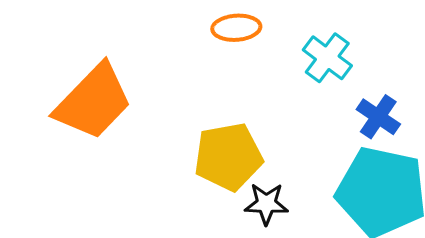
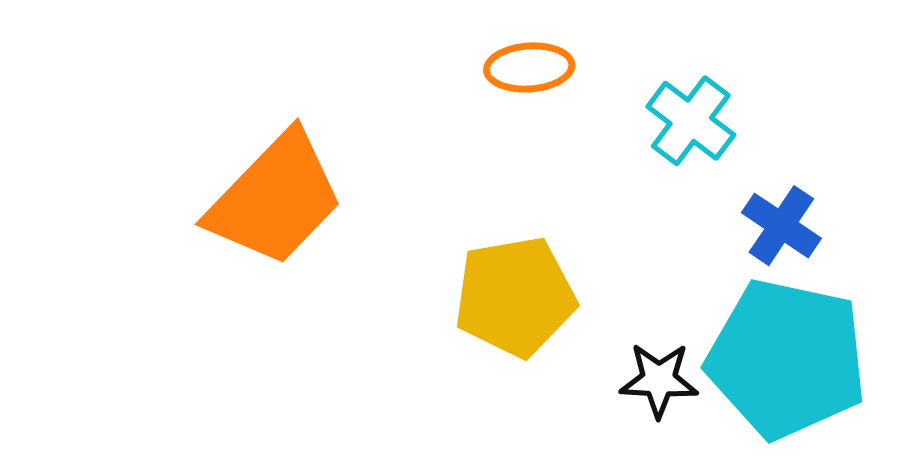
black star: (266, 204) -> (659, 380), moved

